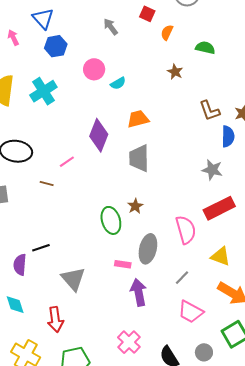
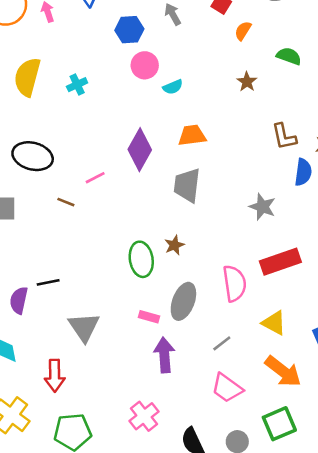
blue hexagon: (56, 46) -> (129, 30), moved
cyan cross: (43, 91) -> (77, 85), size x0.6
gray star: (212, 170) -> (262, 207), moved

